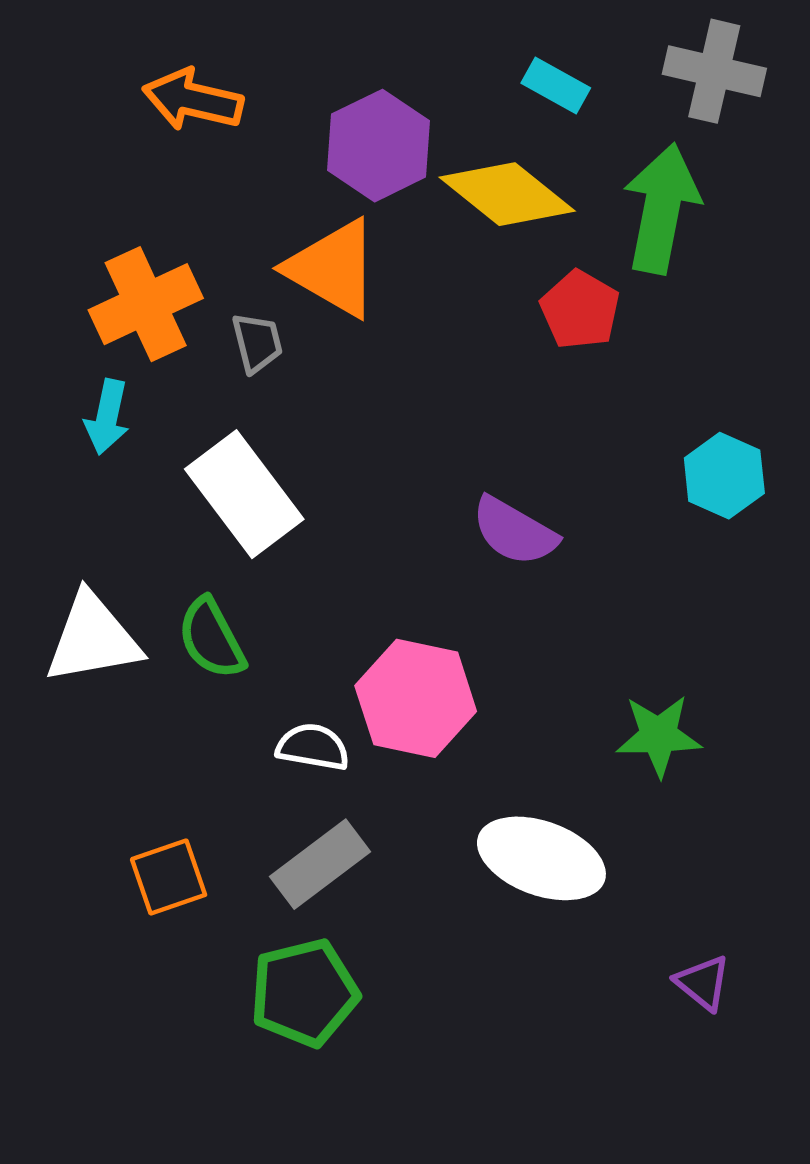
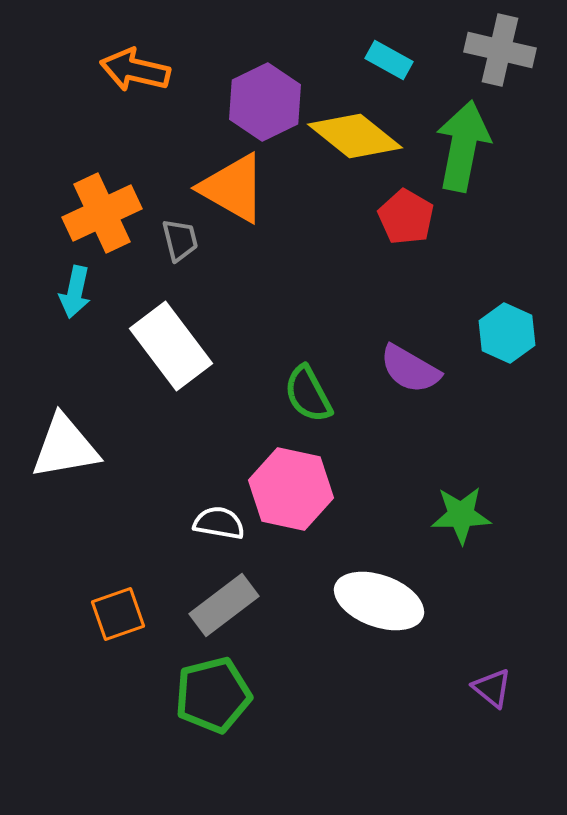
purple semicircle: (514, 531) -> (410, 369), moved
green semicircle: (211, 638) -> (308, 394), moved

